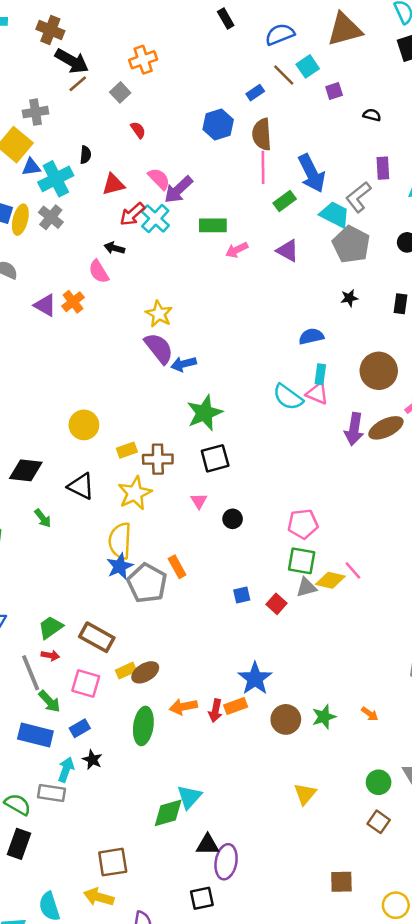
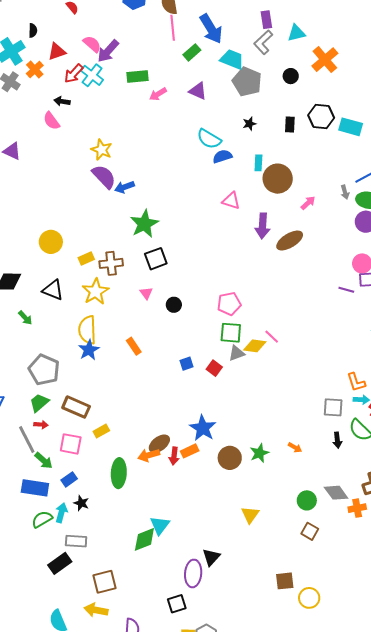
gray L-shape: (358, 197) -> (263, 42), moved
orange cross: (73, 302) -> (35, 70), moved
cyan rectangle: (320, 374) -> (258, 163), moved
cyan semicircle: (288, 397) -> (209, 139), moved
brown ellipse: (386, 428) -> (290, 241), moved
gray pentagon: (147, 583) -> (44, 370), moved
brown ellipse: (145, 672) -> (159, 444), moved
gray rectangle: (52, 793) -> (76, 541), moved
green semicircle: (18, 804) -> (42, 519), moved, turned -55
black rectangle: (19, 844) -> (60, 563), moved, turned 40
black triangle: (208, 845) -> (211, 557), moved, turned -42
yellow circle: (396, 905) -> (309, 598), moved

